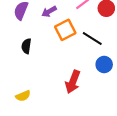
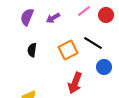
orange square: (65, 30) -> (68, 50), moved

